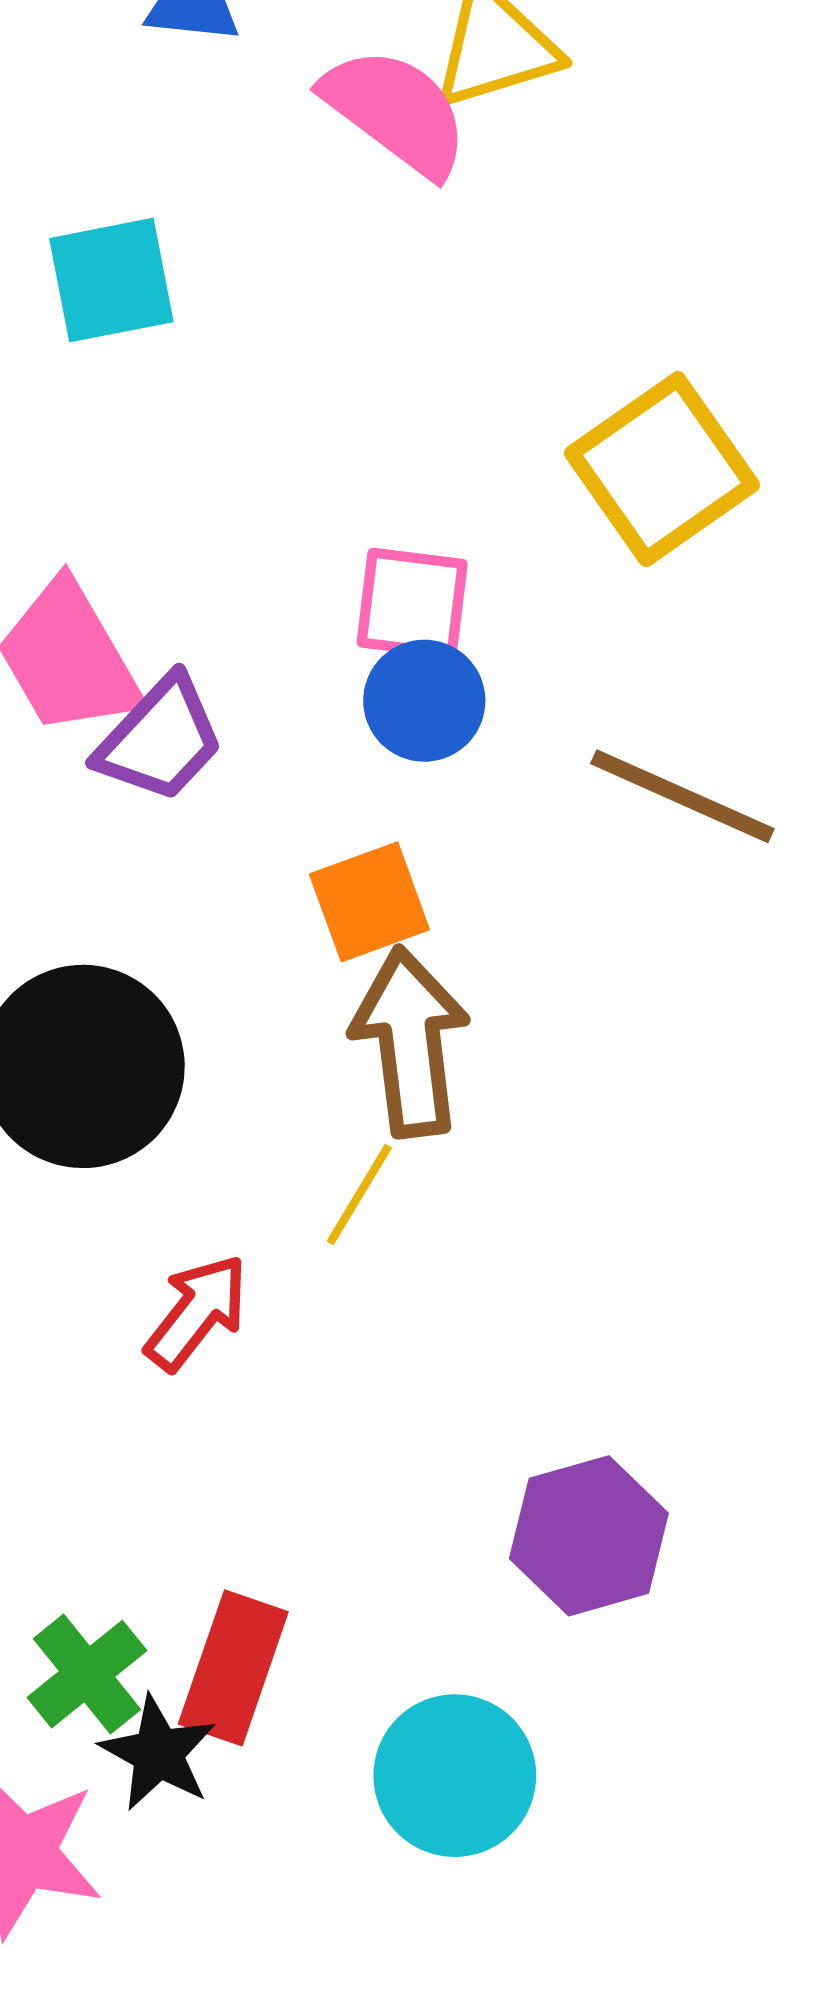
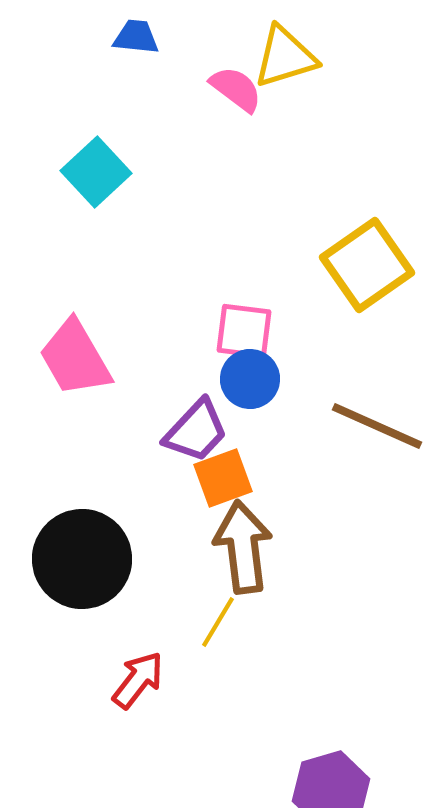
pink semicircle: (396, 111) -> (236, 89), size x0.7
cyan square: (111, 280) -> (96, 172), turned -32
purple trapezoid: (160, 739) -> (196, 431), moved

